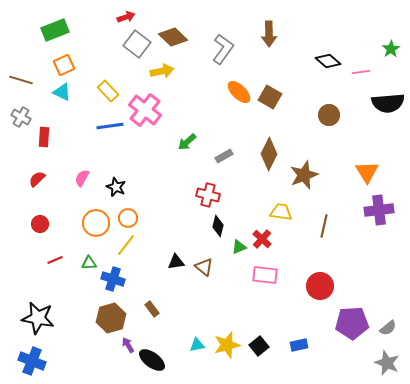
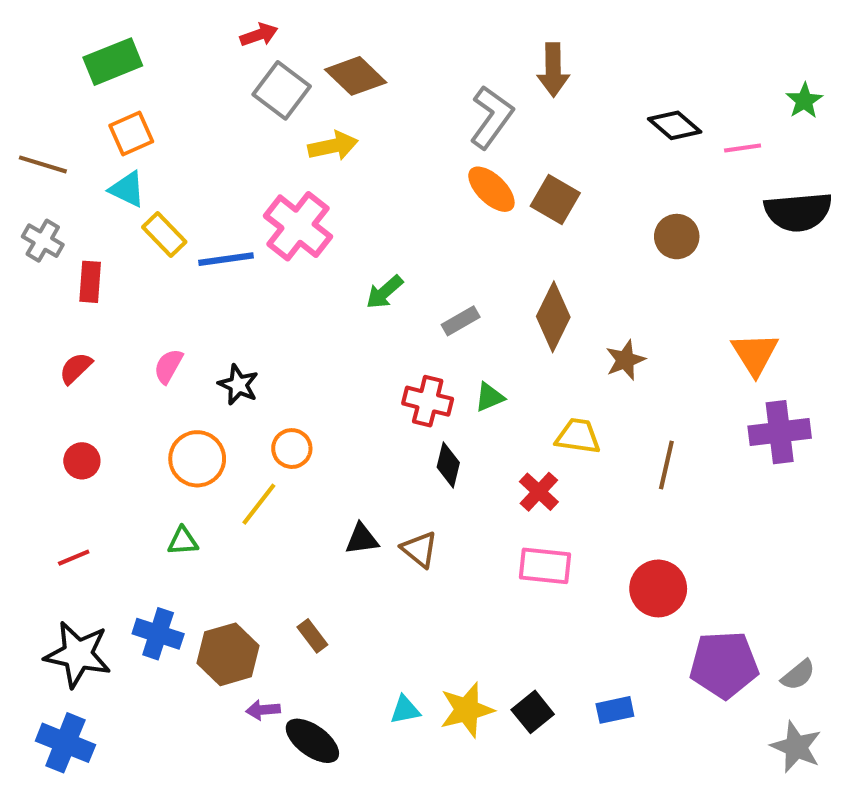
gray L-shape: (223, 49) -> (491, 117), moved
yellow rectangle: (108, 91) -> (164, 234), moved
brown star: (304, 175) -> (625, 360), size x0.7
orange circle: (128, 218) -> (292, 449), moved
green triangle: (239, 247) -> (489, 397), moved
red line: (55, 260) -> (74, 558), moved
blue cross: (113, 279) -> (158, 634), moved
purple arrow: (128, 345) -> (263, 710), turned -63

